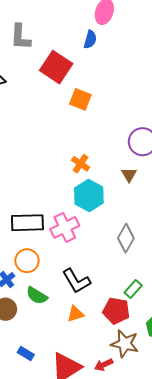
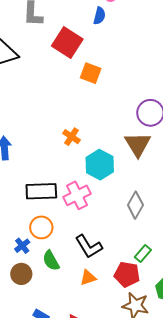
orange cross: (81, 164) -> (72, 137), moved
brown triangle: (129, 175) -> (138, 144), size x1.8
green semicircle: (37, 296) -> (51, 261), turned 30

